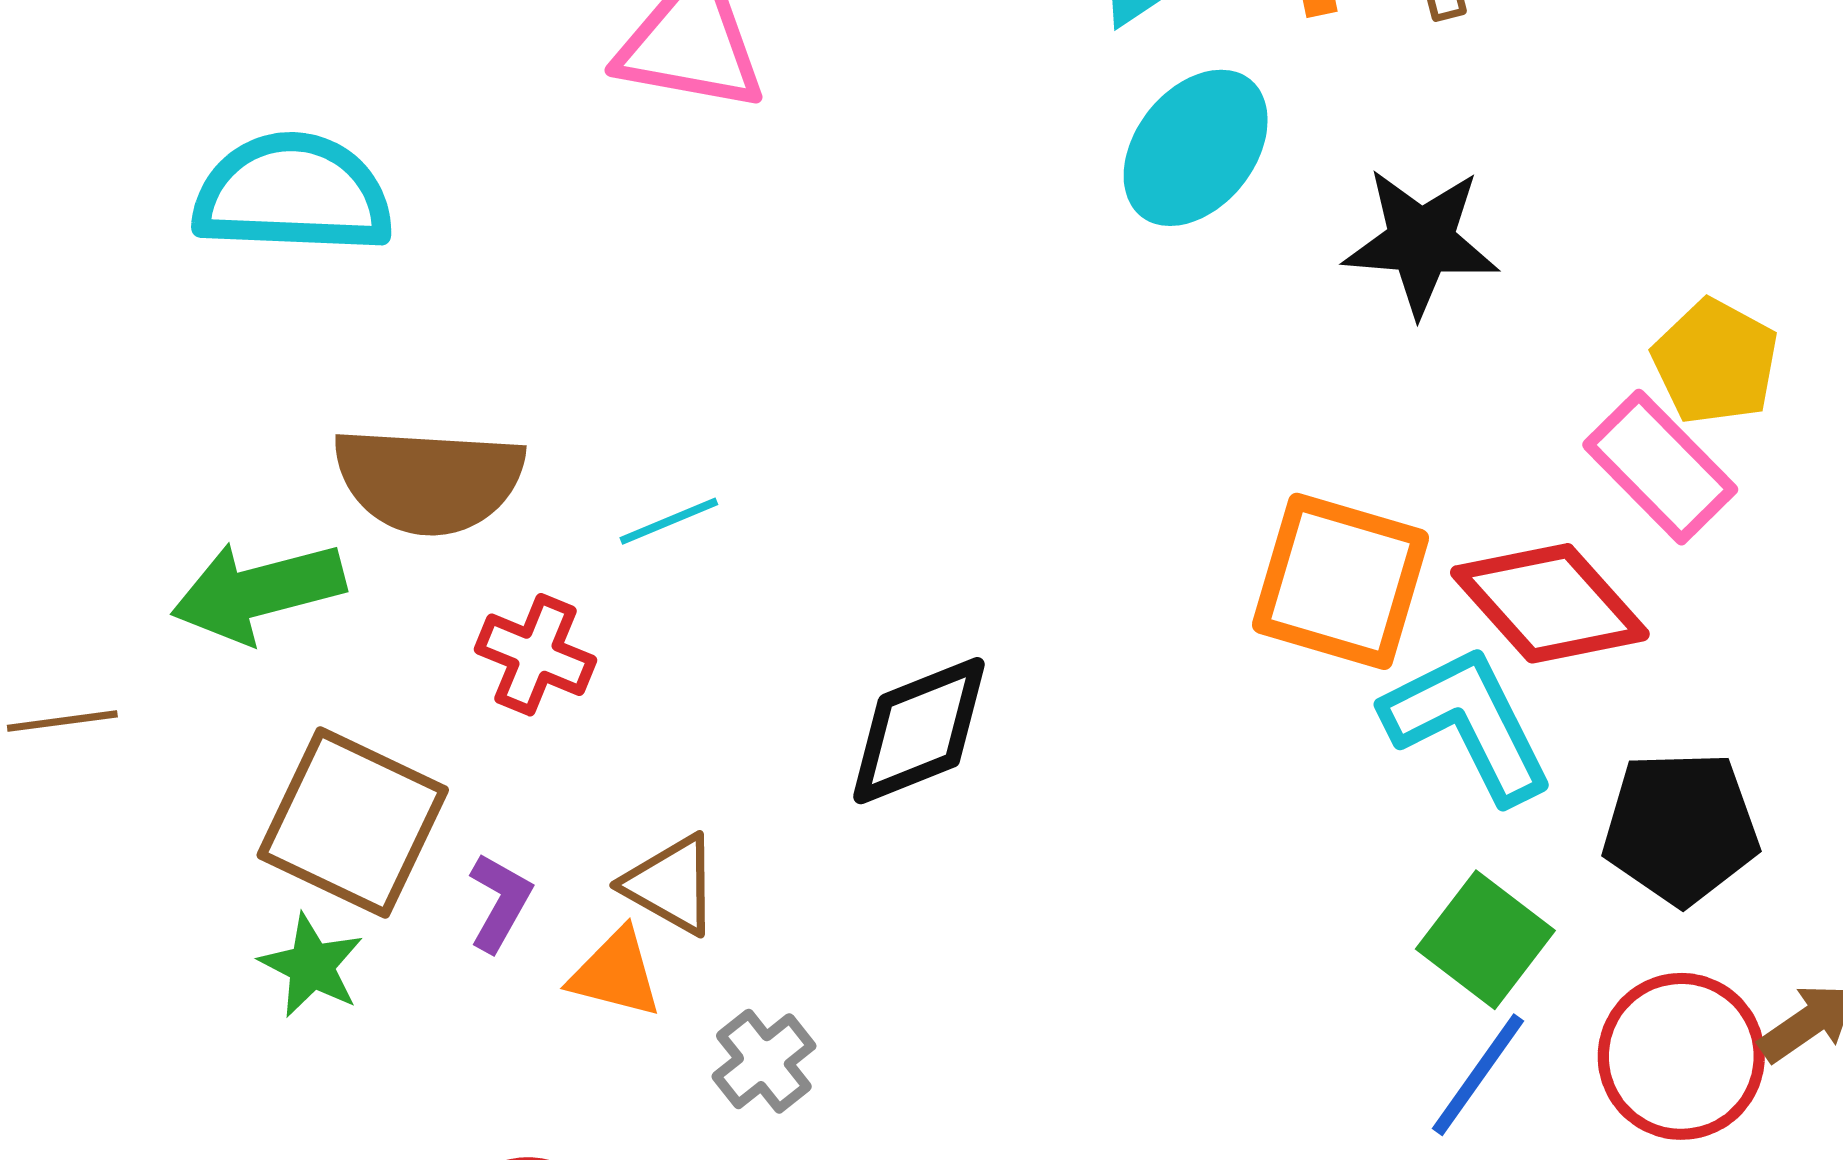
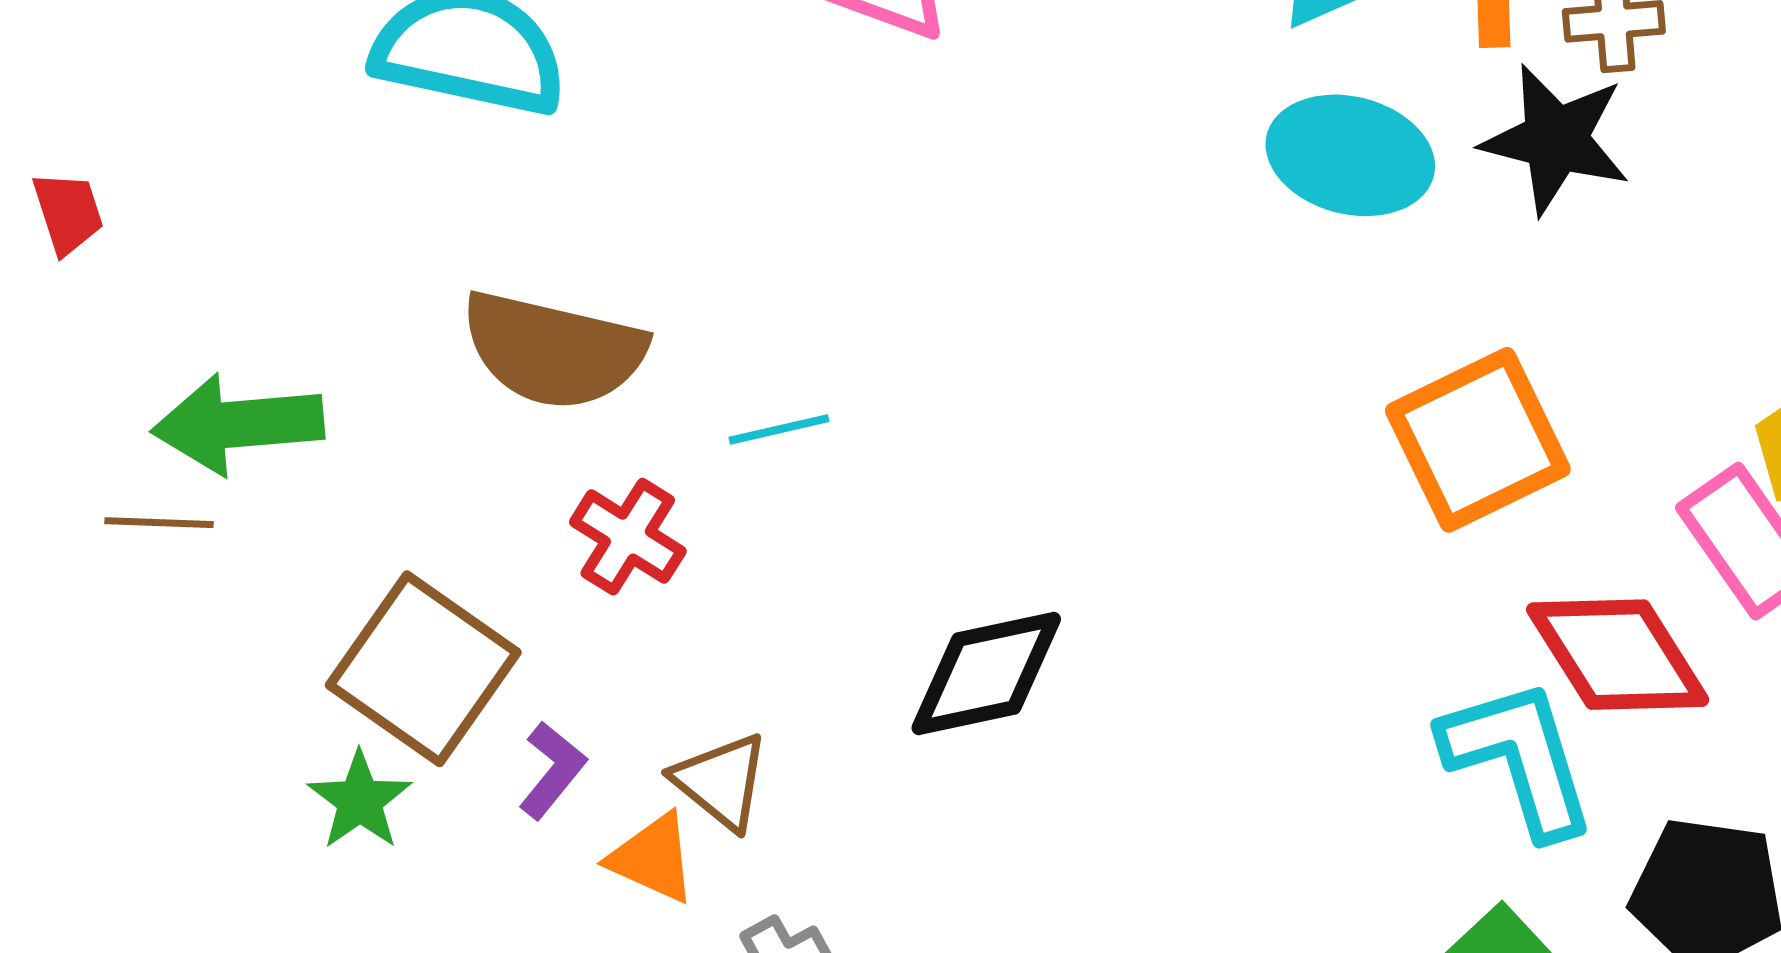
cyan ellipse: (1196, 148) -> (1350, 155), turned 56
black star: (1421, 242) -> (1556, 139), moved
orange square: (1340, 581) -> (1478, 440), moved, turned 38
green arrow: (258, 592) -> (238, 424), moved

